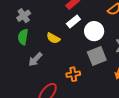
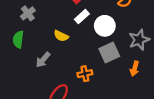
green semicircle: (23, 37) -> (18, 39), moved

